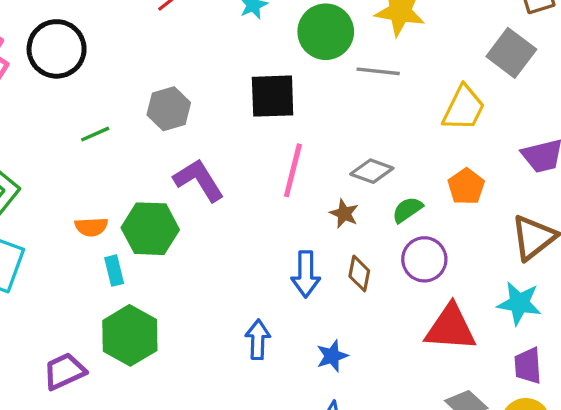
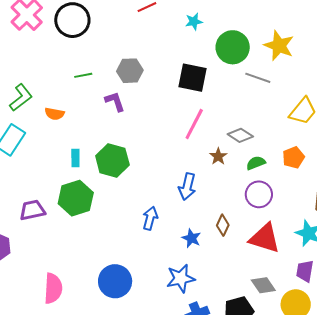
purple L-shape: (199, 180) -> (115, 101), moved, size x0.7
orange semicircle: (91, 227) -> (55, 114), moved
green hexagon: (150, 229) -> (112, 160), moved
brown diamond: (359, 273) -> (223, 225), moved
blue star: (332, 356) -> (191, 238), turned 30

